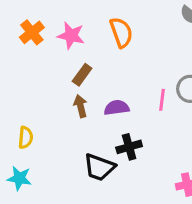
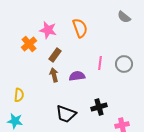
orange cross: (32, 32) -> (29, 44), moved
pink line: (162, 100) -> (100, 63), moved
black cross: (129, 147) -> (99, 107), moved

